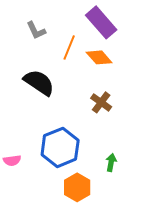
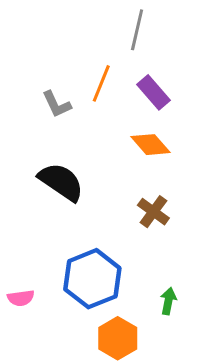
purple rectangle: (101, 22) -> (153, 92), size x0.7
orange line: (69, 47) -> (101, 83), moved

